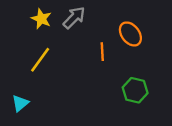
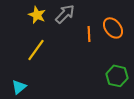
orange line: (102, 52) -> (89, 34), moved

